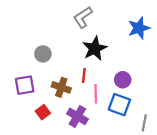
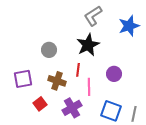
gray L-shape: (83, 17) -> (93, 16), moved
gray circle: (43, 54) -> (49, 50), moved
blue square: (119, 105) -> (111, 111), moved
purple cross: (77, 116) -> (72, 108), turned 30

